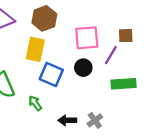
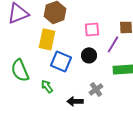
pink square: (87, 38) -> (92, 29), size x0.7
gray cross: (95, 120) -> (96, 89), moved

